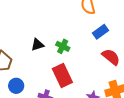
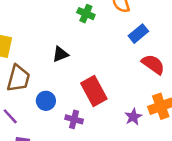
green cross: (63, 46) -> (86, 14), moved
blue circle: (16, 86) -> (46, 101), moved

